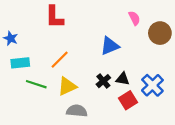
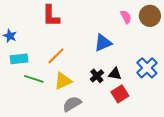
brown circle: (160, 33) -> (150, 16), moved
blue cross: (152, 85) -> (147, 68), moved
gray semicircle: (77, 111) -> (72, 104), turned -36

